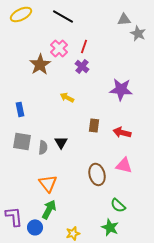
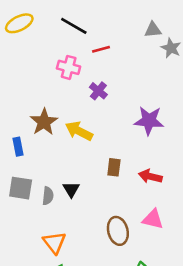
red line: (84, 46) -> (101, 49), moved, turned 56
pink cross: (59, 48) -> (69, 67), turned -30
brown star: (40, 64) -> (44, 122), moved
yellow arrow: (67, 97) -> (79, 131), size x1.5

